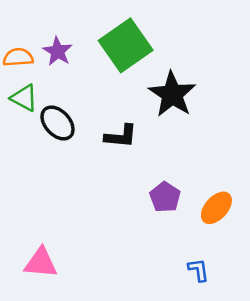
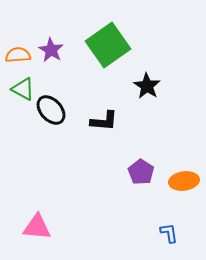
black star: (172, 94) -> (147, 86), size x0.7
orange ellipse: (216, 208) -> (184, 181), turned 40

